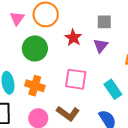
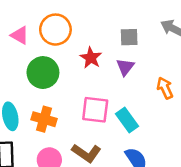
pink triangle: (17, 18) -> (20, 35), turned -35
cyan rectangle: (113, 89) -> (127, 120), moved

